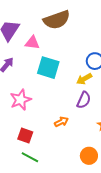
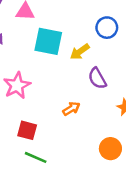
yellow arrow: (84, 79) -> (80, 52), moved
purple semicircle: (84, 100) -> (97, 78), turned 132

